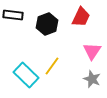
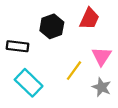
black rectangle: (13, 15) -> (18, 46), moved
yellow line: (52, 66) -> (74, 71), moved

